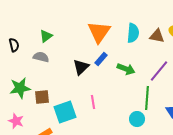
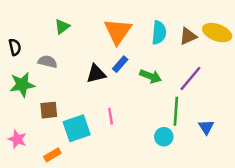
green triangle: (46, 36) -> (62, 27), moved
brown triangle: (157, 36) -> (188, 36), turned -35
black triangle: (81, 67) -> (96, 74), turned 30
green star: (20, 88) -> (22, 85), moved

